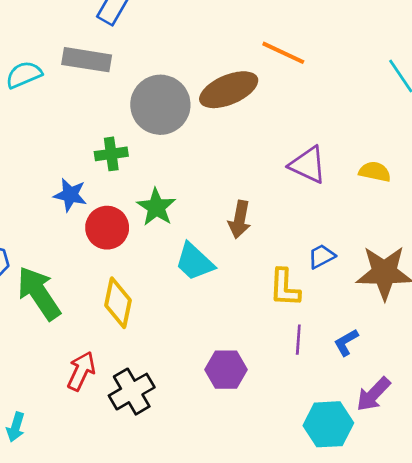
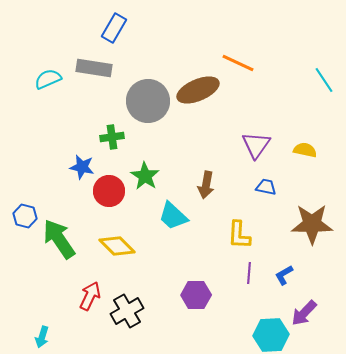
purple triangle: (308, 165) -> (256, 145), turned 40
blue trapezoid: (322, 256) -> (266, 187), moved, turned 40
yellow diamond: (118, 303) -> (117, 246), turned -57

